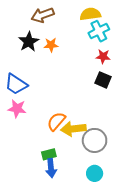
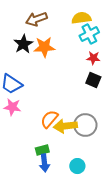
orange star: (51, 45) -> (44, 47), size x1.5
gray circle: (95, 140) -> (85, 125), moved
cyan circle: (95, 173) -> (77, 166), moved

